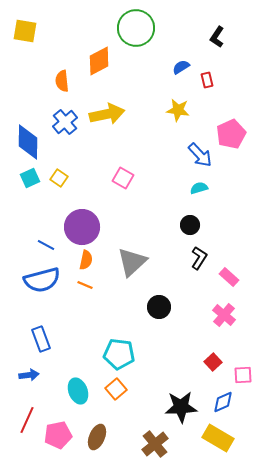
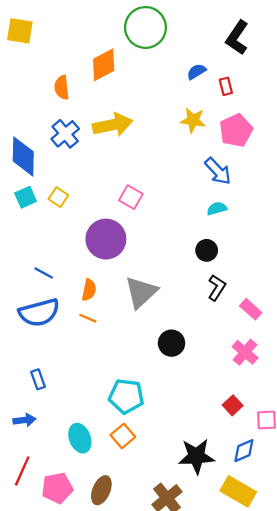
black L-shape: (217, 37) -> (237, 38), size x1.4
pink pentagon: (231, 134) -> (236, 130), moved
purple circle: (82, 227) -> (106, 239), moved
blue rectangle: (41, 339) -> (38, 379), size x0.7

